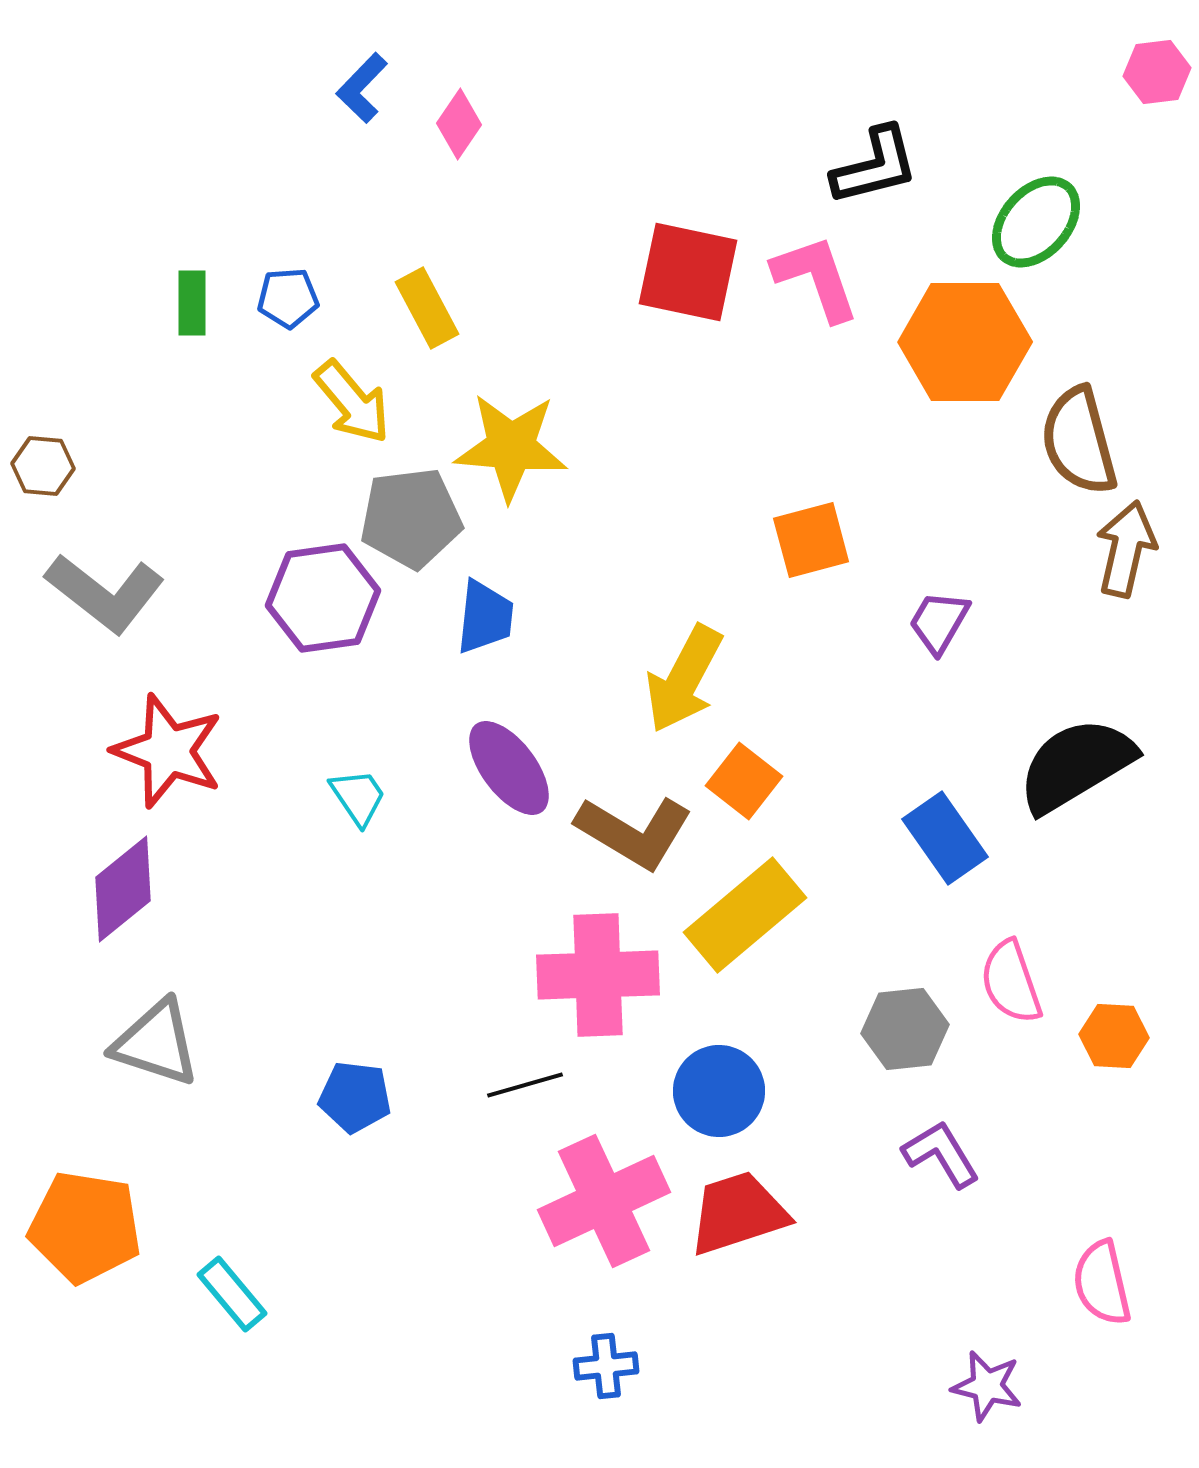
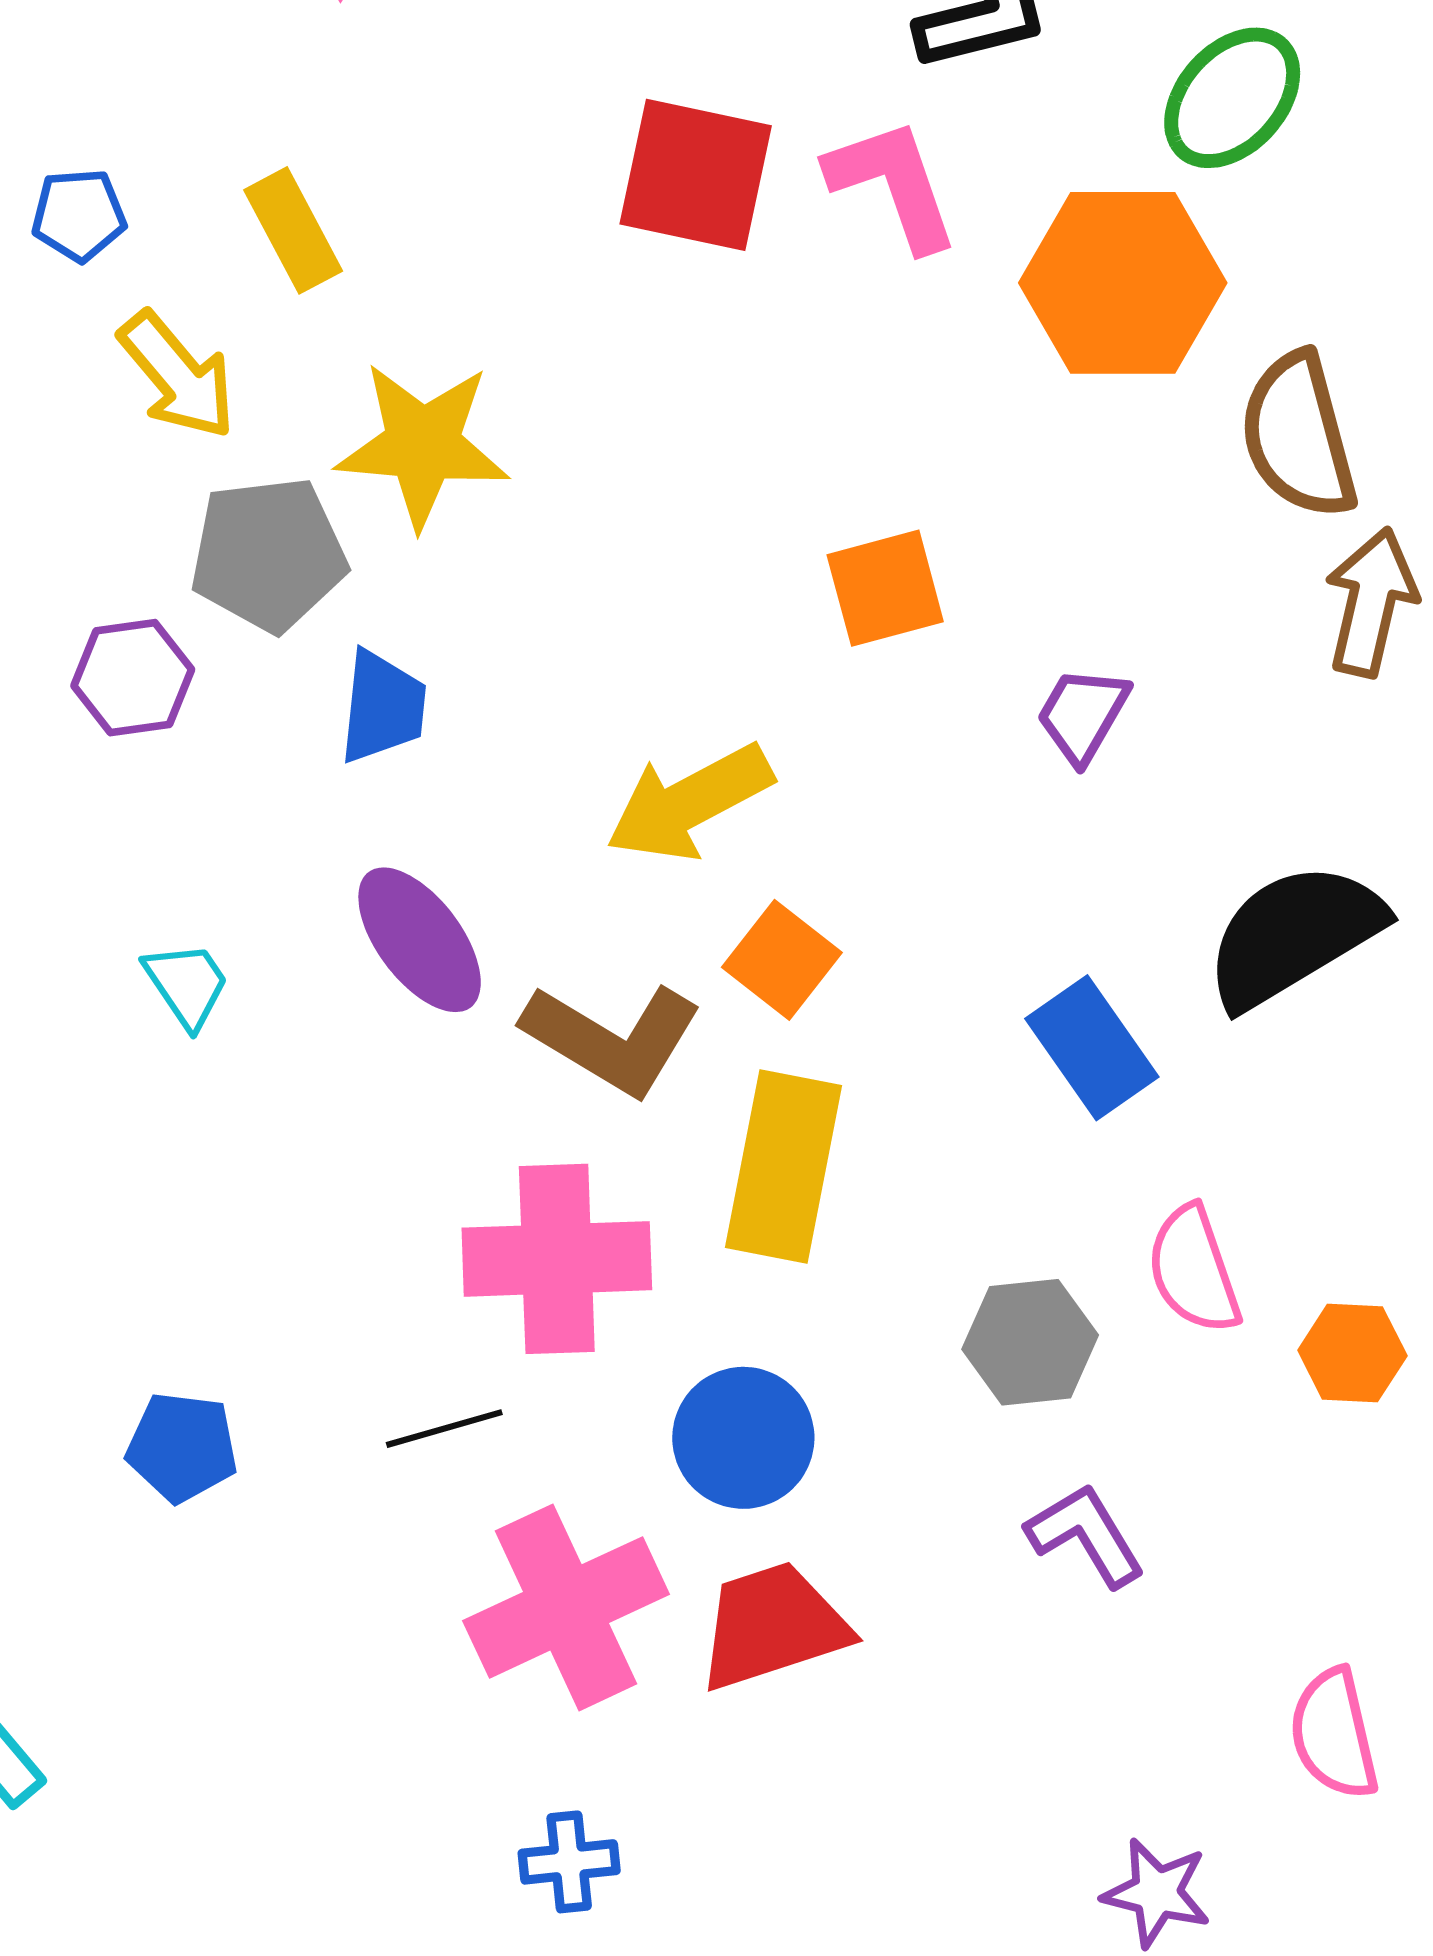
purple hexagon: (323, 598) -> (133, 678), size x0.7
yellow arrow: (684, 679) -> (689, 803), turned 34
yellow rectangle: (745, 915) -> (783, 1166), turned -39

